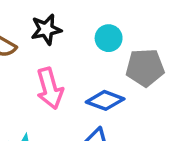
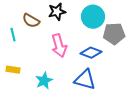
cyan circle: (109, 38) -> (93, 17), size x1.5

